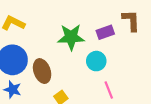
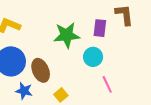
purple rectangle: (105, 32) -> (100, 28), turned -60
blue star: (13, 90) -> (24, 91), moved

